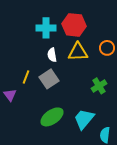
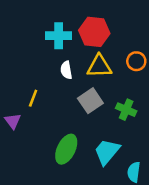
gray square: (49, 79) -> (90, 101), moved
green cross: (99, 86) -> (126, 110), turned -35
green ellipse: (52, 117) -> (66, 149), turned -30

